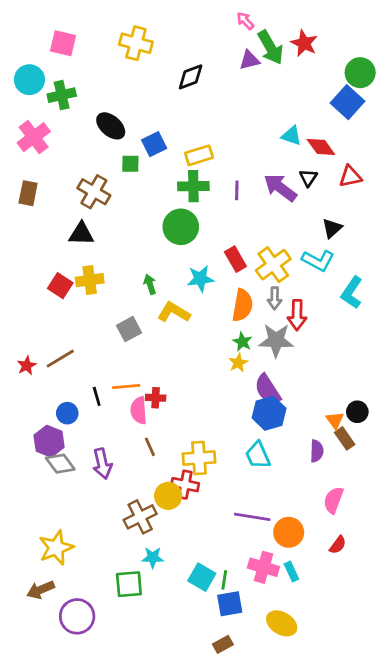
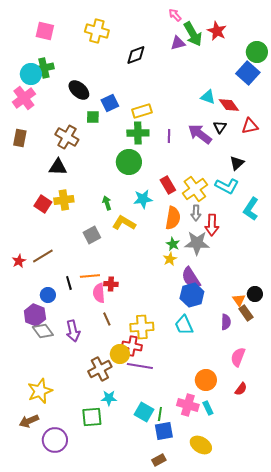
cyan circle: (29, 80) -> (31, 74), moved
purple line: (252, 517) -> (140, 366), moved

